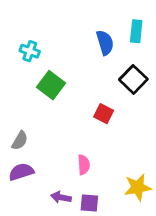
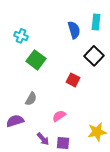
gray semicircle: (20, 141) -> (31, 99), moved
pink semicircle: (84, 165) -> (59, 116), turned -120
purple arrow: (61, 197) -> (43, 139), turned -144

